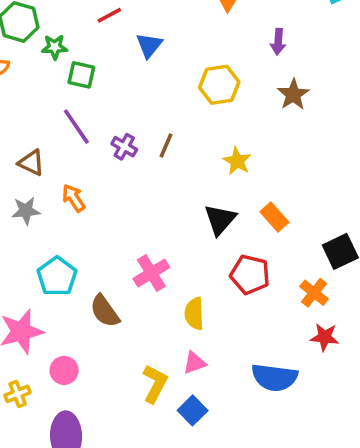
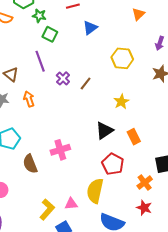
yellow semicircle: (194, 314) -> (95, 191), moved, size x1.4

